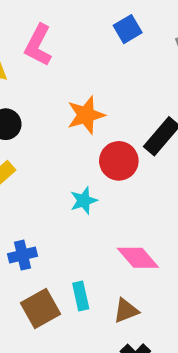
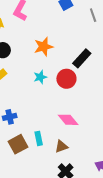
red circle: (119, 161) -> (66, 79), moved
cyan star: (84, 201) -> (40, 77), moved

